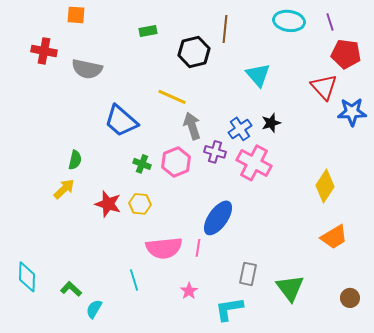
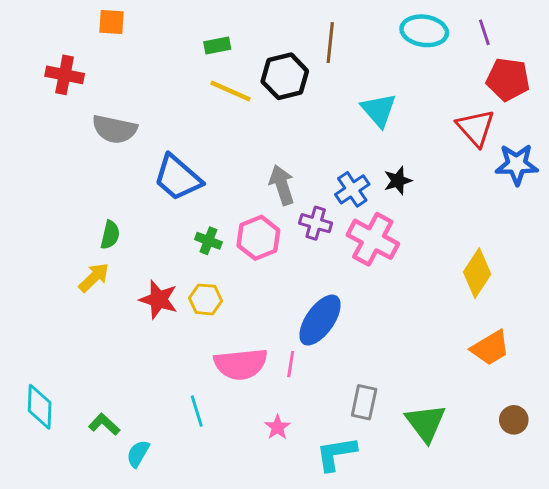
gray semicircle: (87, 69) -> (114, 129), moved
yellow line: (172, 97) -> (230, 91), moved
brown circle: (350, 298) -> (514, 420), moved

